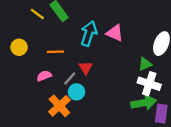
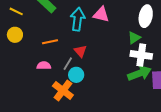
yellow line: (37, 14) -> (16, 11), moved
yellow circle: (19, 47) -> (15, 35), moved
pink semicircle: (44, 76) -> (44, 66), turned 32

